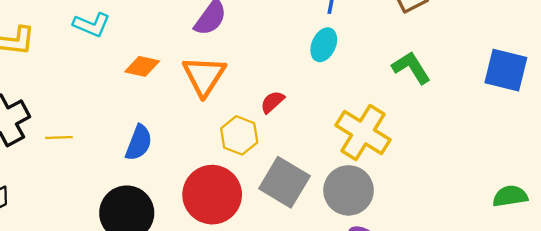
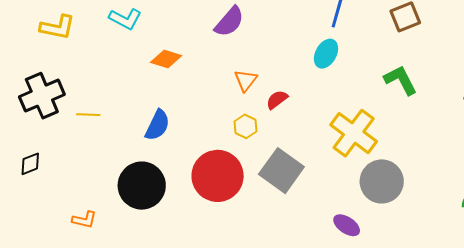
orange triangle: (204, 76) -> (246, 80), moved, size x0.6
yellow hexagon: (239, 135) -> (246, 126), size x0.7
gray circle: (349, 190) -> (382, 181), moved

